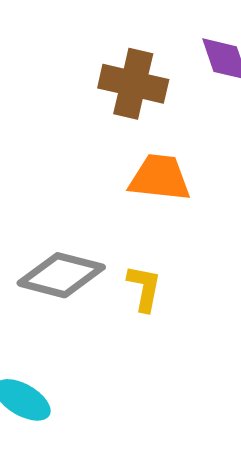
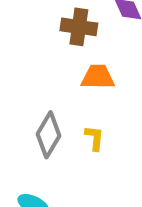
gray diamond: (61, 275) -> (49, 135), turned -69

